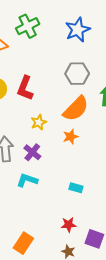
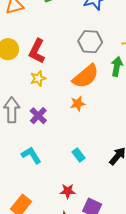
yellow star: (39, 122) -> (38, 78), moved
cyan L-shape: (27, 180) -> (31, 155), moved, turned 35
cyan rectangle: (76, 188) -> (78, 155), turned 32

